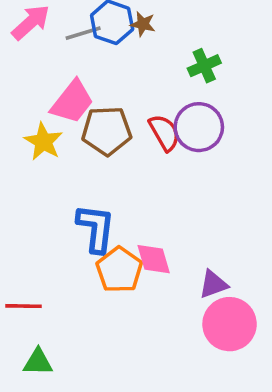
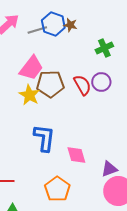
purple circle: (199, 127) -> (101, 82), size x0.7
yellow star: (43, 142) -> (29, 95), moved
orange pentagon: (119, 270) -> (57, 189), moved

